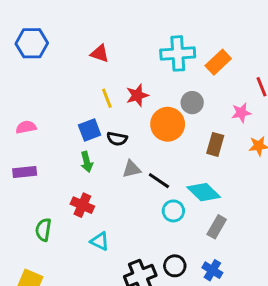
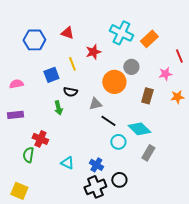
blue hexagon: (32, 43) -> (34, 40), moved
cyan cross: (178, 53) -> (121, 33), turned 30
red star: (137, 95) -> (93, 52), moved
blue square: (90, 130) -> (51, 75), moved
black semicircle: (117, 139) -> (70, 92), moved
gray triangle: (131, 169) -> (95, 104), moved
red cross: (82, 205) -> (40, 139), moved
blue cross: (212, 270) -> (96, 165), moved

